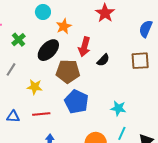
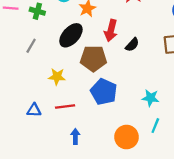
green cross: (18, 40) -> (37, 11), moved, turned -32
gray line: (11, 69) -> (31, 46), moved

